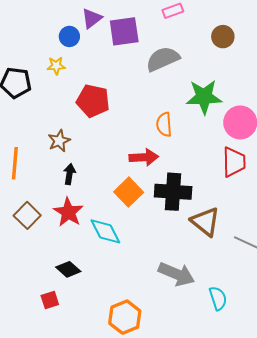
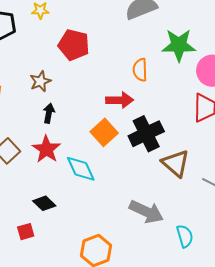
black cross: (173, 192) -> (146, 134), turned -32

